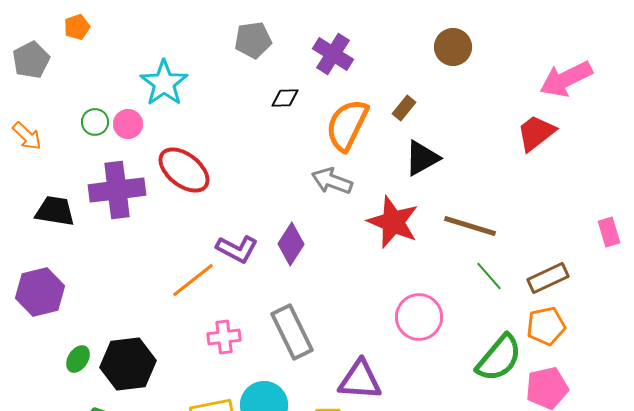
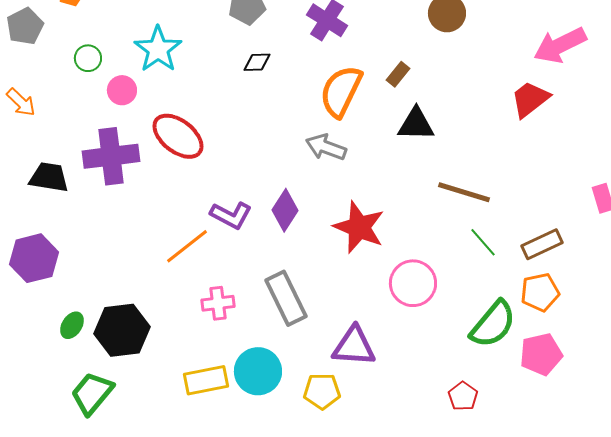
black diamond: (285, 98) -> (257, 62), moved
green circle: (95, 122) -> (88, 58), moved
black triangle: (422, 158) -> (416, 124), turned 30
red star: (393, 222) -> (359, 227), moved

